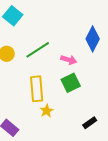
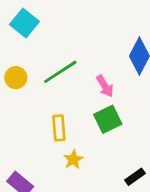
pink arrow: (69, 60) -> (105, 86), turned 42
yellow rectangle: (37, 89) -> (59, 128), size x0.7

